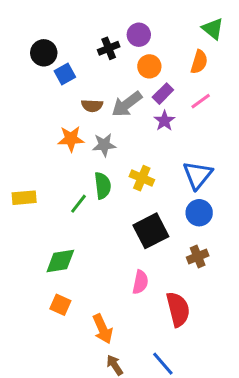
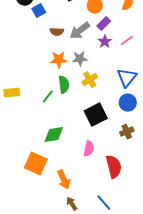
pink line: (201, 101) -> (127, 41), moved
orange star: (71, 139) -> (59, 60), moved
gray star: (104, 145) -> (80, 59), moved
yellow cross: (142, 178) -> (90, 80), turned 35
green diamond: (60, 261) -> (54, 135), moved
orange square: (60, 305) -> (36, 164), size x1.6

